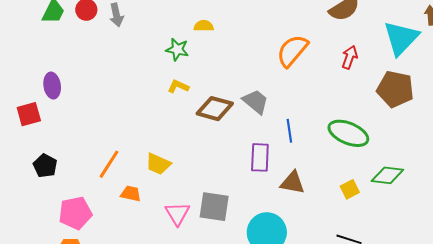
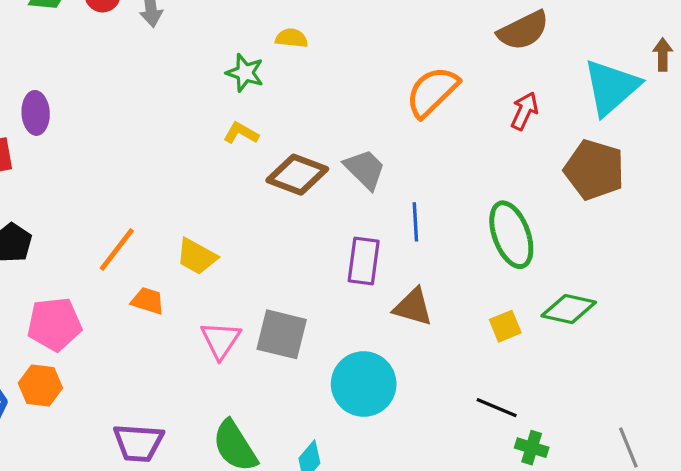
green ellipse: (348, 133) -> (511, 235), turned 42

